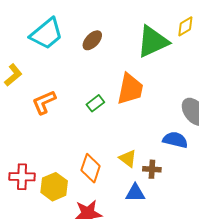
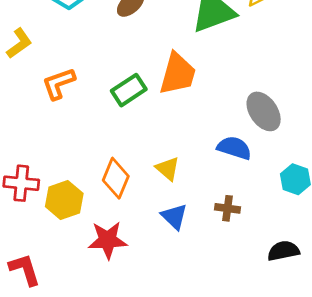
green rectangle: (95, 103) -> (129, 90), size x1.4
brown cross: (152, 169) -> (228, 208), moved
blue triangle: (135, 193) -> (174, 216), turned 40

